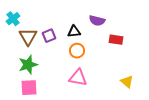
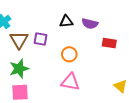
black triangle: (74, 32) -> (66, 22), moved
purple square: (49, 36) -> (41, 39), turned 32

